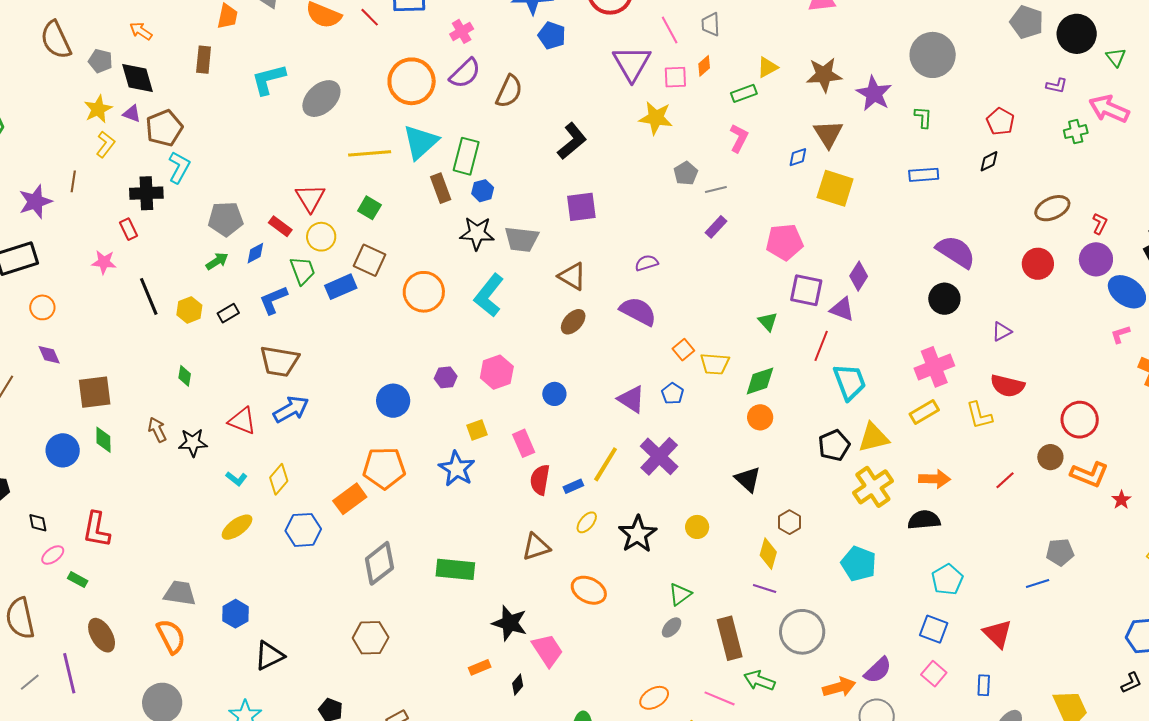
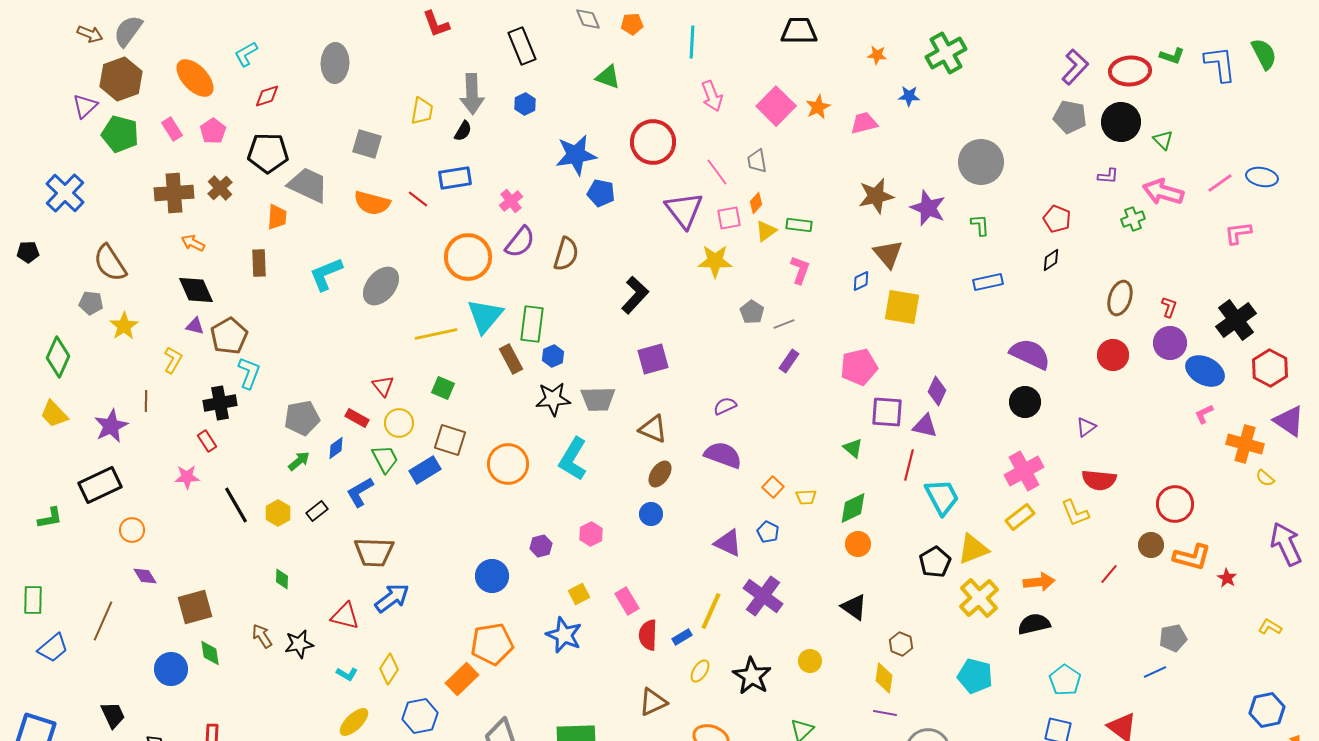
gray pentagon: (100, 61) -> (91, 303), moved
yellow triangle: (767, 67) -> (766, 231), moved
green rectangle: (744, 93) -> (799, 225), turned 35
yellow star: (98, 109) -> (124, 326), moved
red triangle: (310, 198) -> (383, 386), size x0.7
brown ellipse: (1052, 208) -> (1120, 298), turned -40
yellow trapezoid: (715, 364) -> (806, 497), size x0.7
pink hexagon: (497, 372) -> (591, 534), size x0.7
blue circle: (554, 394) -> (651, 514), moved

